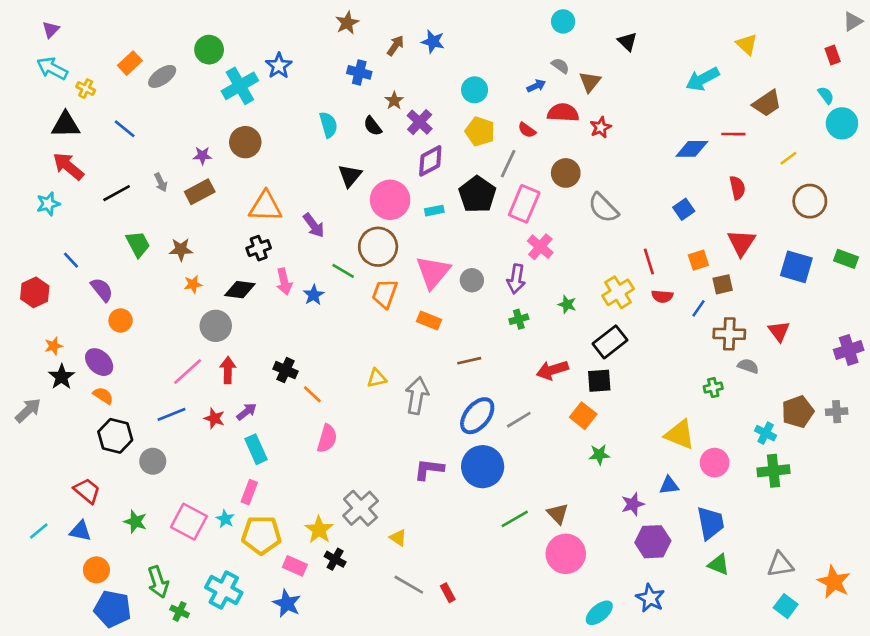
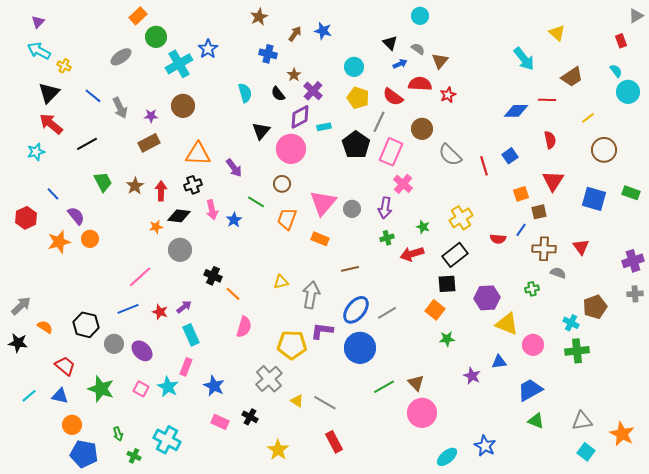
black triangle: (627, 42) -> (390, 43), moved
orange rectangle: (130, 63) -> (138, 16), moved
cyan arrow: (703, 79) -> (524, 59), turned -100
black triangle: (66, 125) -> (49, 93), turned -45
red semicircle: (527, 130) -> (393, 97), size x1.5
purple diamond: (430, 161) -> (300, 117), moved
gray arrow: (161, 182) -> (120, 108), moved, size x1.5
cyan rectangle: (434, 211) -> (324, 127), moved
brown circle: (378, 247) -> (282, 184), size x0.6
brown star: (181, 249) -> (135, 186), turned -30
red line: (649, 261) -> (484, 166), moved
orange star: (193, 284) -> (156, 227), moved
red semicircle: (662, 296) -> (498, 239), moved
gray circle: (216, 326) -> (180, 250), moved
orange star: (54, 346) -> (59, 242), moved, size x1.6
purple ellipse: (99, 362) -> (142, 351), moved
red arrow: (228, 370) -> (161, 191), moved
red arrow: (552, 370) -> (412, 254), moved
black star: (62, 377) -> (18, 343), moved, turned -30
orange semicircle: (103, 396) -> (45, 327), moved
gray cross: (837, 412) -> (635, 294), moved
purple L-shape: (429, 469) -> (322, 331), moved
purple star: (633, 504) -> (472, 376), turned -30
cyan star: (225, 519) -> (168, 387), size x1.5
green star: (135, 522) -> (101, 389), size x1.5
pink square: (189, 522) -> (141, 389), size x0.6
blue trapezoid: (711, 523) -> (530, 390), turned -108
yellow star: (319, 530) -> (278, 450), moved
yellow pentagon: (261, 535) -> (292, 345), moved
purple hexagon: (653, 542) -> (487, 298), moved
green arrow: (158, 582) -> (118, 434), size x0.6
gray line: (409, 585) -> (325, 403), moved
red rectangle: (448, 593) -> (334, 442), size x1.5
blue star: (287, 603) -> (214, 386), moved

